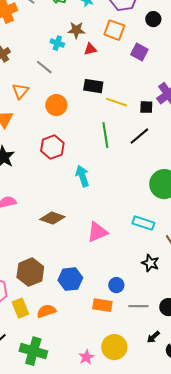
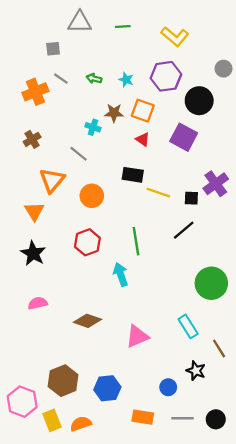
black circle: (153, 19) -> (199, 101), size x1.6
orange square: (114, 30) -> (143, 111), moved
red triangle: (90, 49) -> (143, 139), moved, turned 48
purple square: (139, 52) -> (184, 137), size x1.4
orange triangle: (20, 91) -> (52, 180), size x1.4
green line: (105, 135) -> (136, 241), moved
cyan rectangle: (143, 223) -> (188, 326), turned 40
blue circle: (116, 285) -> (168, 387), moved

